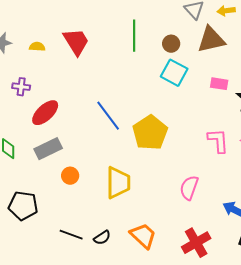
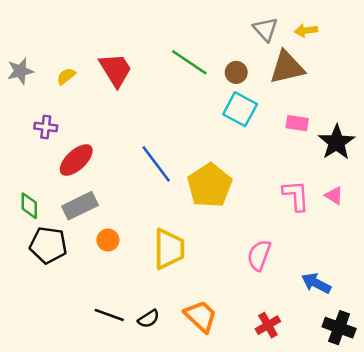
green line: (134, 36) -> (189, 62), turned -56
yellow semicircle: (37, 47) -> (66, 76), turned -42
black pentagon: (23, 206) -> (48, 245), moved
red cross: (196, 243) -> (268, 325), size x0.7

